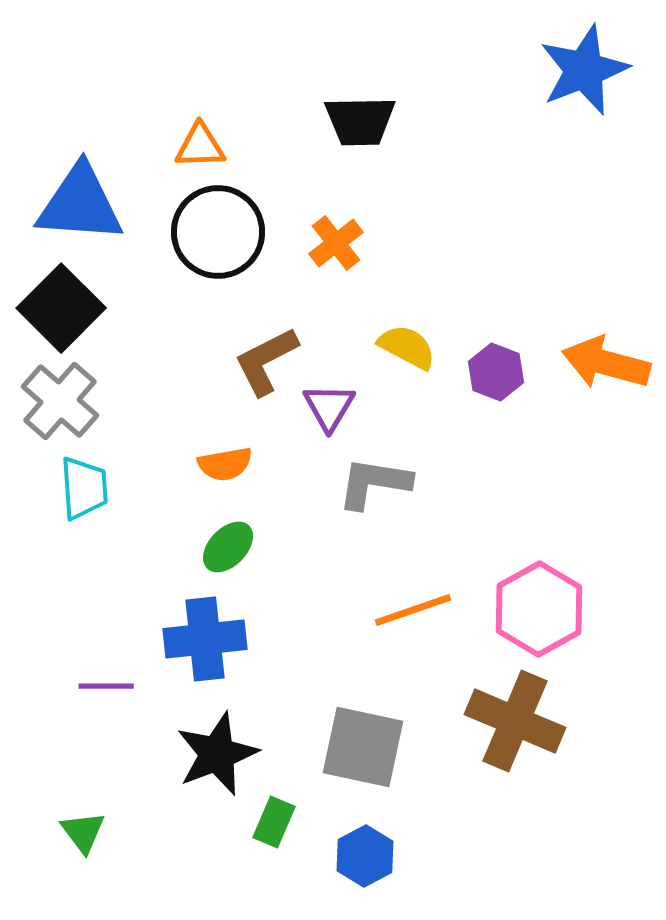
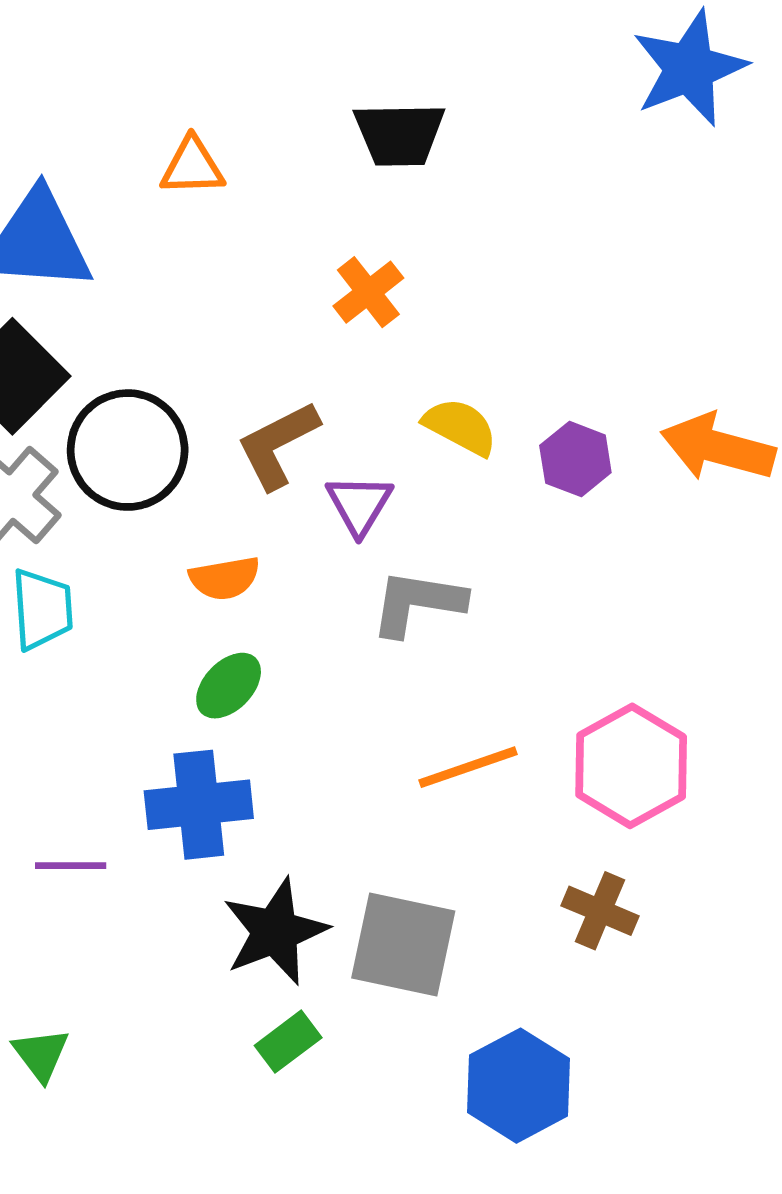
black circle: (218, 232) -> (128, 450), moved
brown cross: (515, 721) -> (600, 911), size x0.6
black star: (217, 754) -> (275, 932), moved
green rectangle: (274, 822) -> (288, 1042), turned 30
blue hexagon: (365, 856) -> (518, 1086), moved, size x1.4

